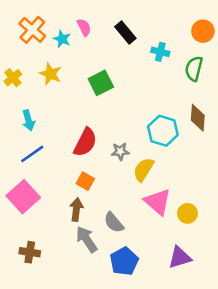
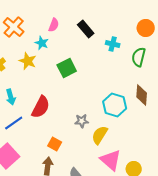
pink semicircle: (84, 27) -> (54, 25), turned 48
cyan star: (62, 39) -> (42, 43), moved
red semicircle: (85, 142) -> (41, 107), moved

